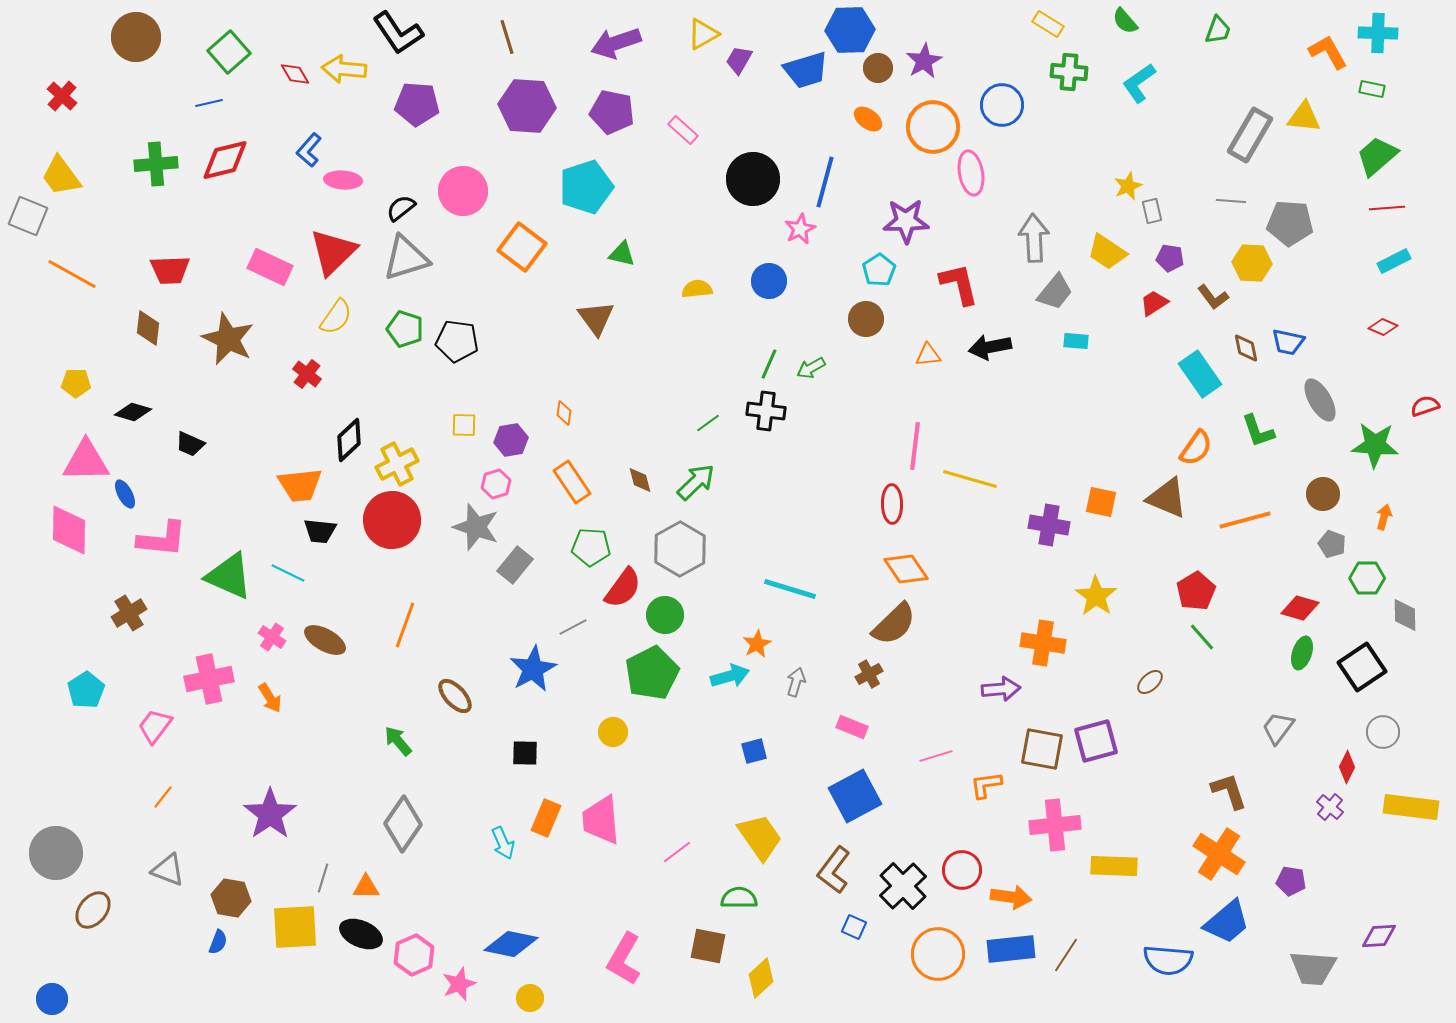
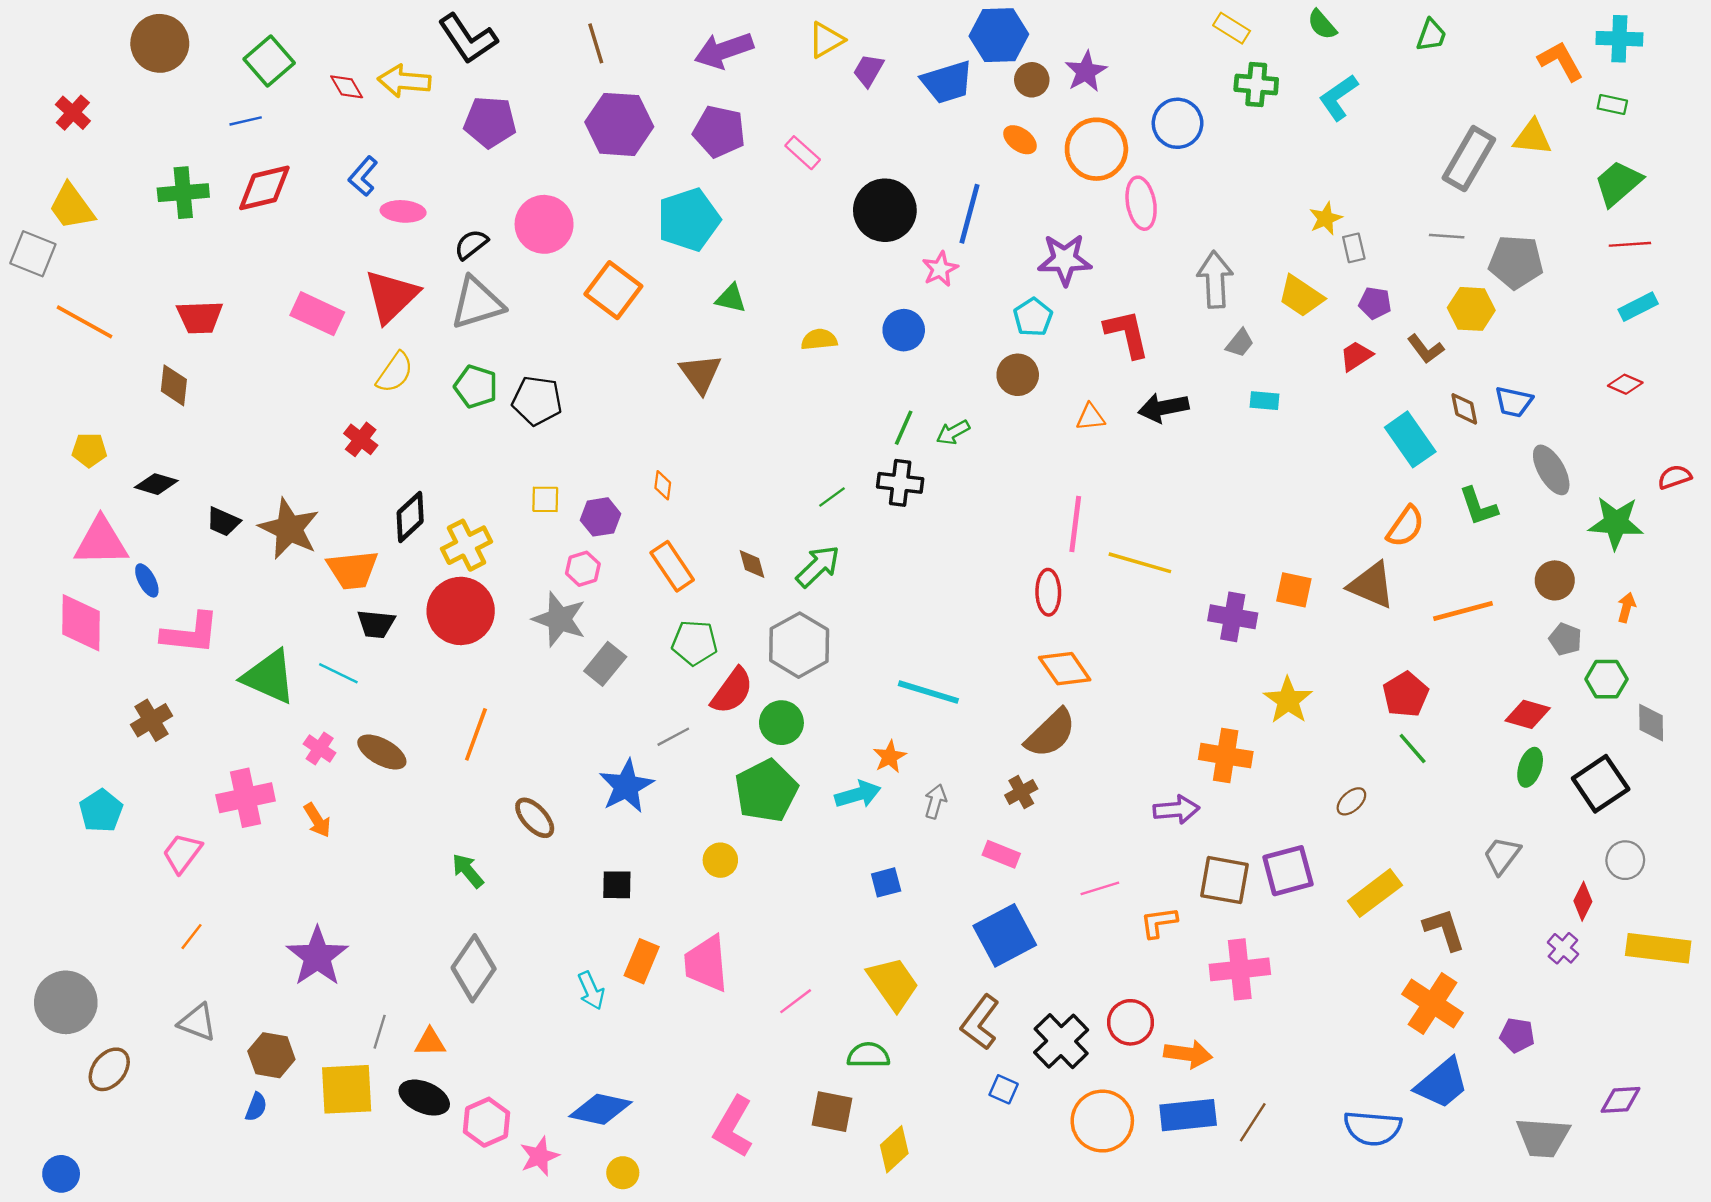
gray trapezoid: (1055, 292) -> (1240, 343), size x0.7
brown star: (228, 339) -> (289, 529), moved
yellow rectangle: (1114, 866) -> (1375, 893), moved, turned -39

